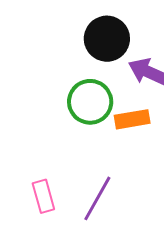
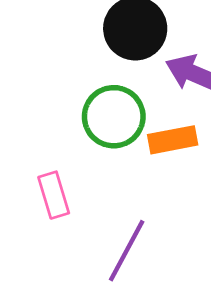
pink rectangle: (43, 196) -> (54, 195), moved

